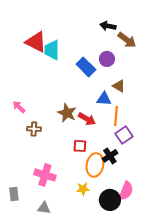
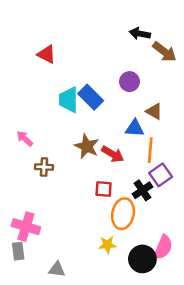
red triangle: (36, 42) -> (47, 54), size x0.7
cyan trapezoid: (52, 50) -> (69, 100), moved
purple circle: (107, 59) -> (129, 82), moved
blue rectangle: (86, 67) -> (91, 97), moved
black cross: (110, 156) -> (142, 190), moved
pink cross: (45, 175) -> (26, 227), moved

